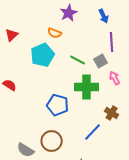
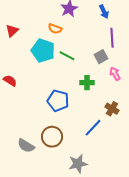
cyan pentagon: (43, 55) -> (43, 51), turned -30
green line: (78, 60) -> (67, 56), moved
green cross: (87, 87) -> (87, 83), size x0.6

